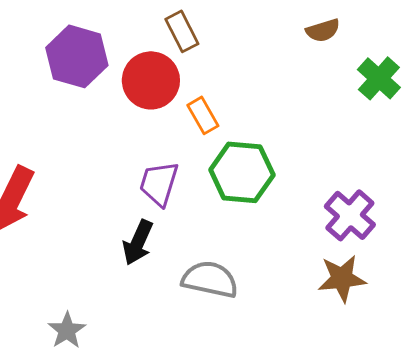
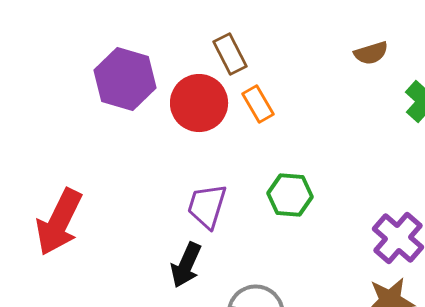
orange rectangle: (203, 115) -> (258, 104), moved
green hexagon: (242, 172) -> (290, 195), size x0.7

